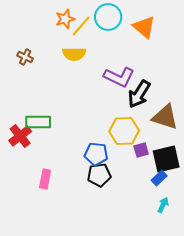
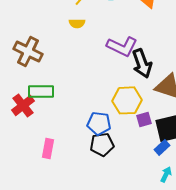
yellow semicircle: (74, 54) -> (77, 23), size x0.7
brown cross: (25, 57) -> (28, 51), moved, size x1.8
black arrow: (139, 94) -> (142, 63), turned -52

